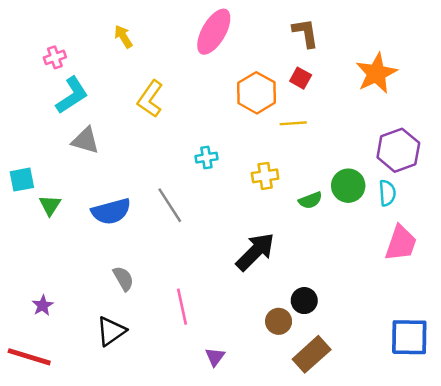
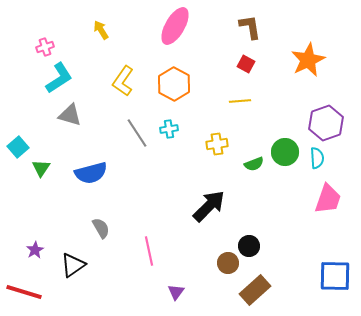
orange hexagon: (257, 93) -> (174, 84), moved
cyan square: (22, 180) -> (18, 147), turned -30
gray line: (170, 205) -> (137, 133), moved
black triangle: (111, 331) -> (73, 265), moved

